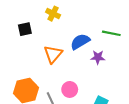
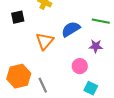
purple star: (98, 57) -> (96, 46), moved
pink circle: (70, 89) -> (80, 66), moved

